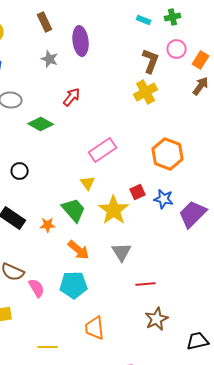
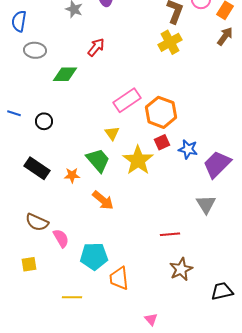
green diamond: (41, 124) -> (65, 74), turned -30
orange hexagon: (168, 154) -> (161, 112), moved
gray triangle: (122, 252) -> (206, 204), moved
cyan pentagon: (74, 285) -> (94, 256), moved

